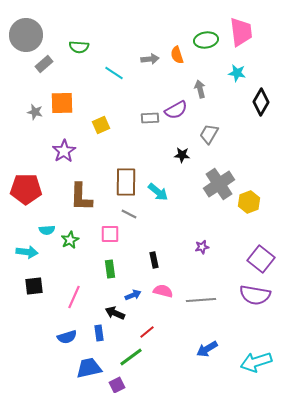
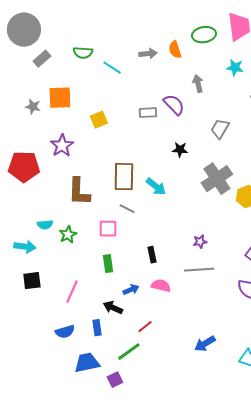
green semicircle: (79, 47) -> (83, 53), moved
purple semicircle: (176, 110) -> (174, 105), turned -105
gray trapezoid: (209, 134) -> (220, 129), moved
red pentagon: (26, 189) -> (24, 167), moved
gray line: (201, 300) -> (199, 270), moved

